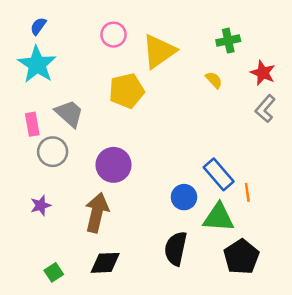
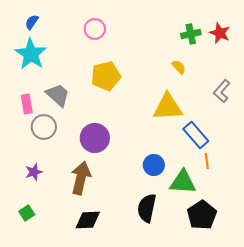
yellow triangle: (159, 51) -> (168, 107), moved, turned 32
red star: (263, 73) -> (220, 33), moved
blue rectangle: (219, 174) -> (196, 135), moved
green square: (54, 272) -> (27, 213), moved

